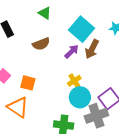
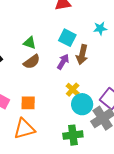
green triangle: (45, 13) -> (30, 43), moved
cyan square: (82, 29) -> (67, 38), size x0.7
orange triangle: (18, 107) -> (24, 129), turned -35

